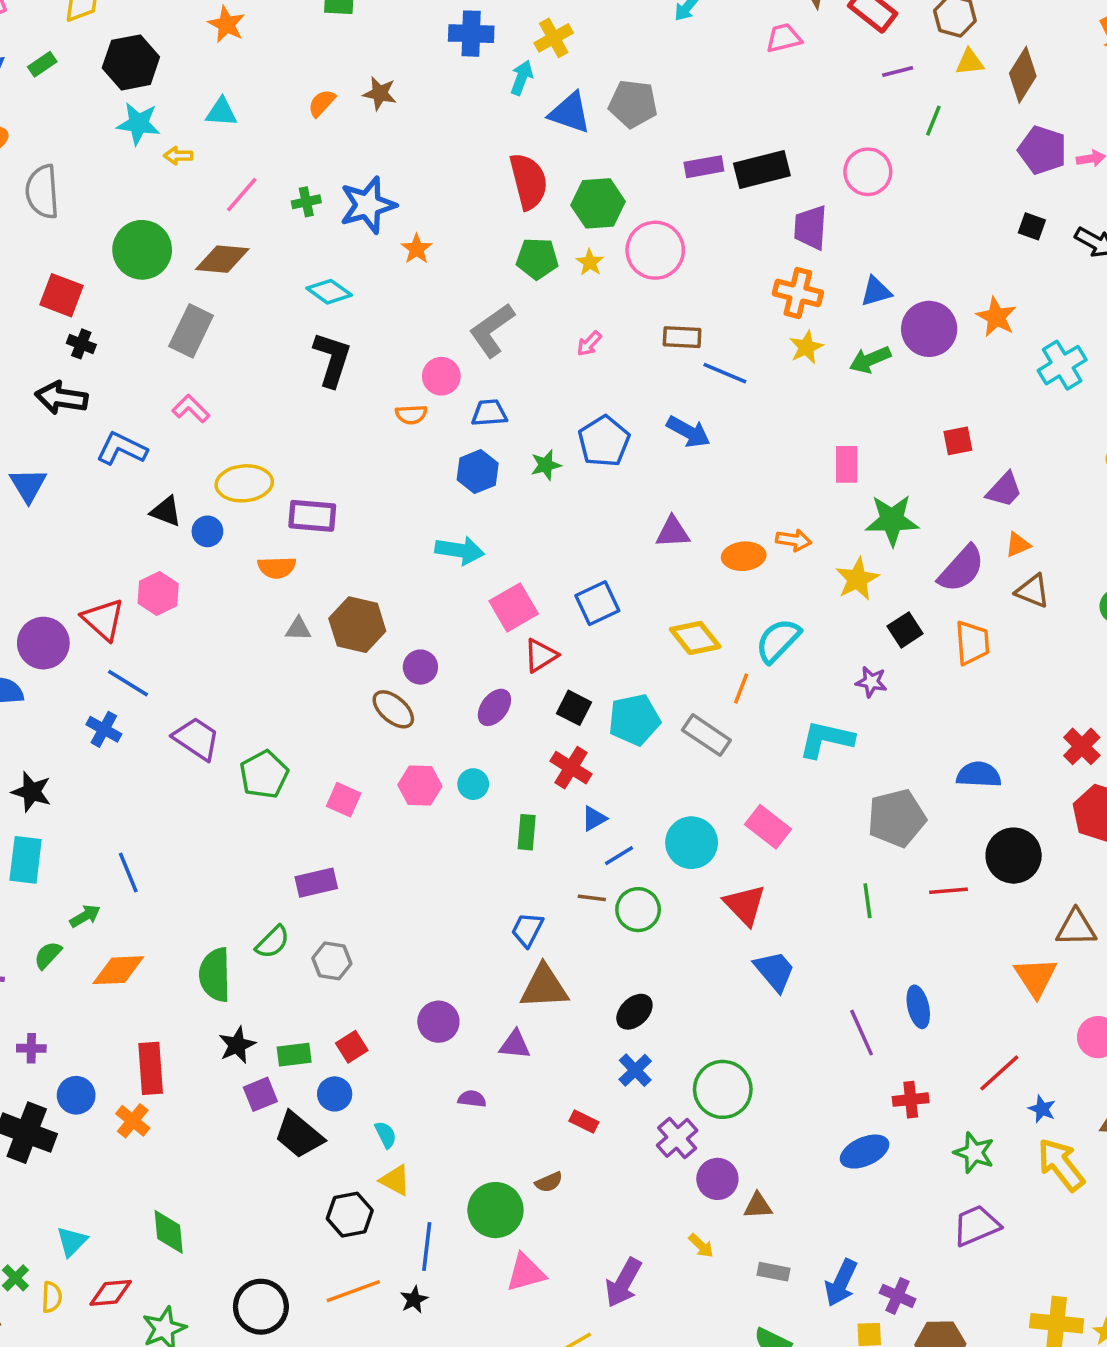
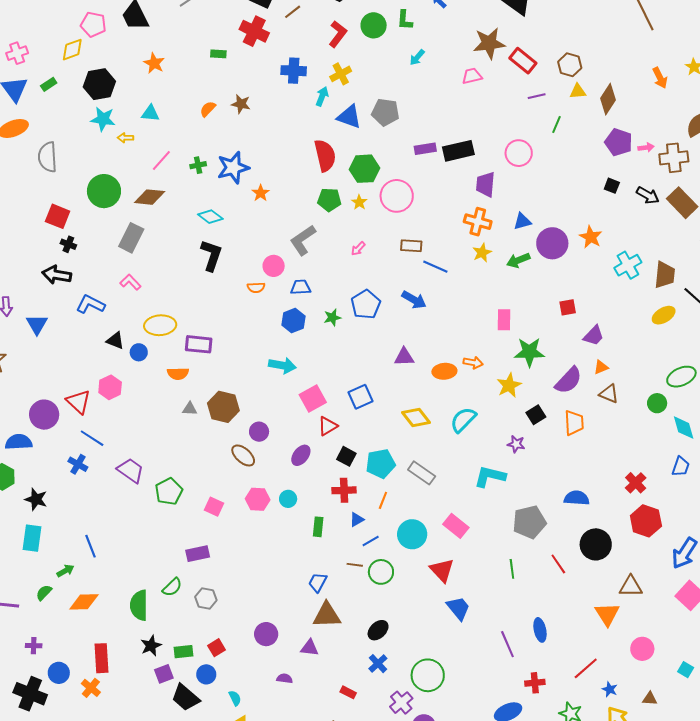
orange line: (741, 689) -> (383, 500), moved
red cross: (571, 768) -> (344, 490), turned -35
red line: (949, 891) -> (558, 564), turned 60

